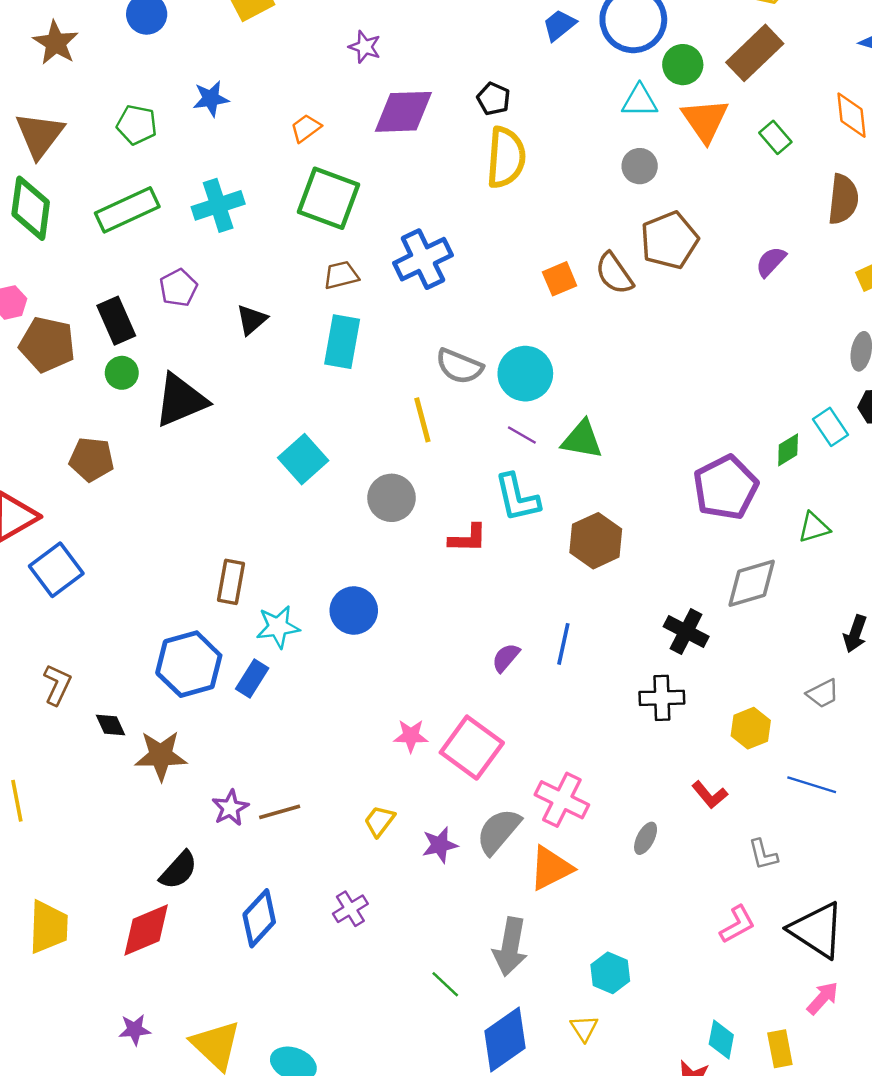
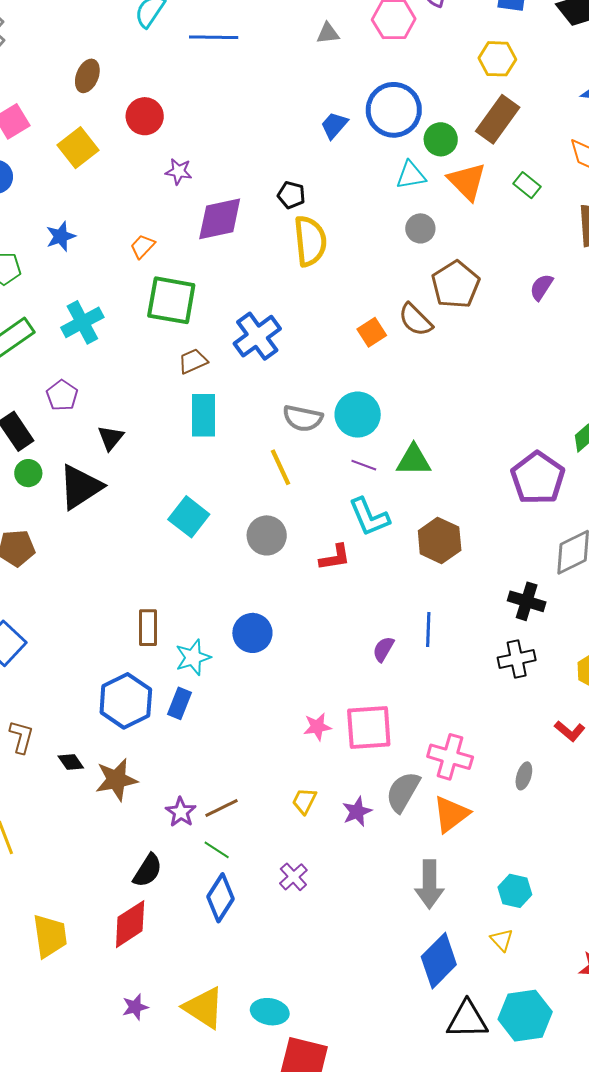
black triangle: (252, 320) -> (111, 438), moved
pink square: (472, 748) -> (369, 727), turned -30
green line: (445, 984) -> (217, 850), moved

